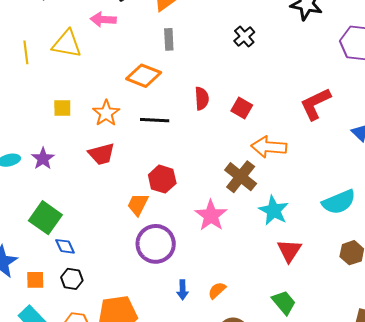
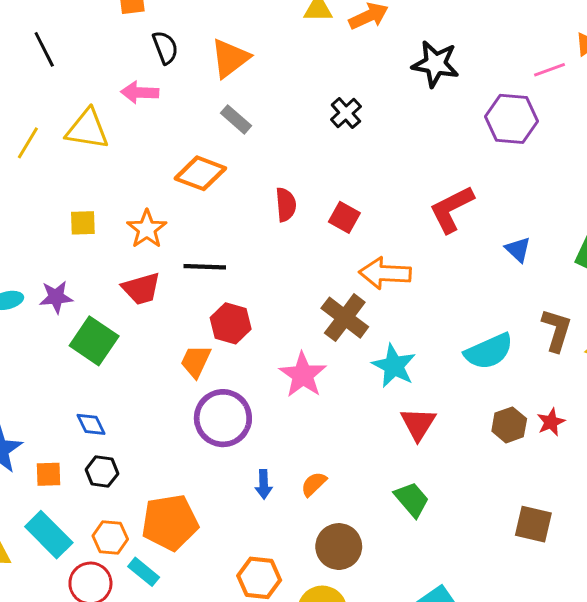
gray rectangle: (169, 39) -> (236, 119), turned -45
yellow line: (26, 52) -> (28, 143), turned 40
black line: (155, 120) -> (205, 267), moved
purple star: (43, 159) -> (56, 297), turned 30
green square: (45, 218) -> (94, 341), moved

